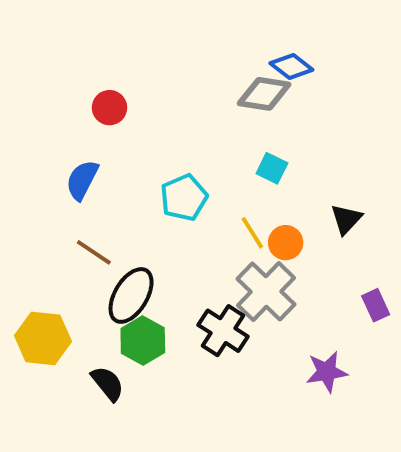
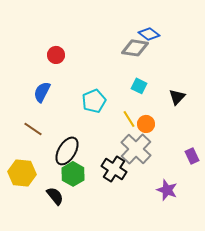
black triangle: (346, 219) -> (177, 97), moved
brown line: (94, 252) -> (33, 129), moved
purple star: (327, 372) -> (167, 190), turned 30

